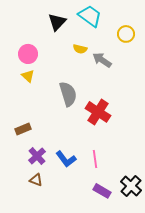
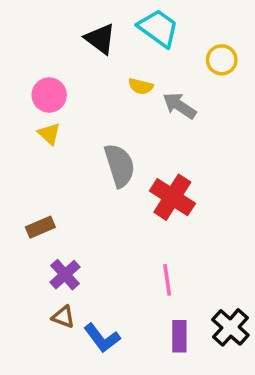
black triangle: (57, 22) -> (100, 39), turned -36
blue L-shape: (66, 159) -> (102, 338), moved
purple rectangle: (102, 191) -> (179, 336), turned 60

